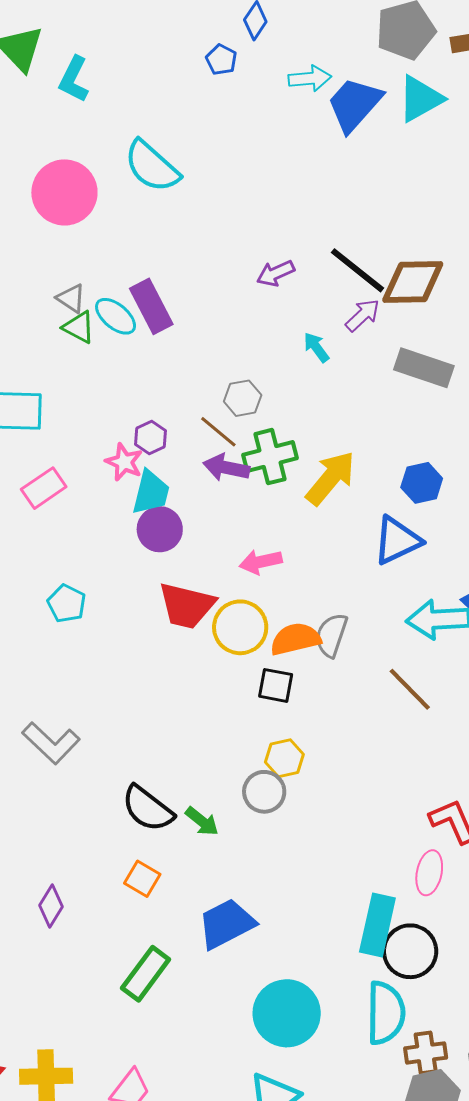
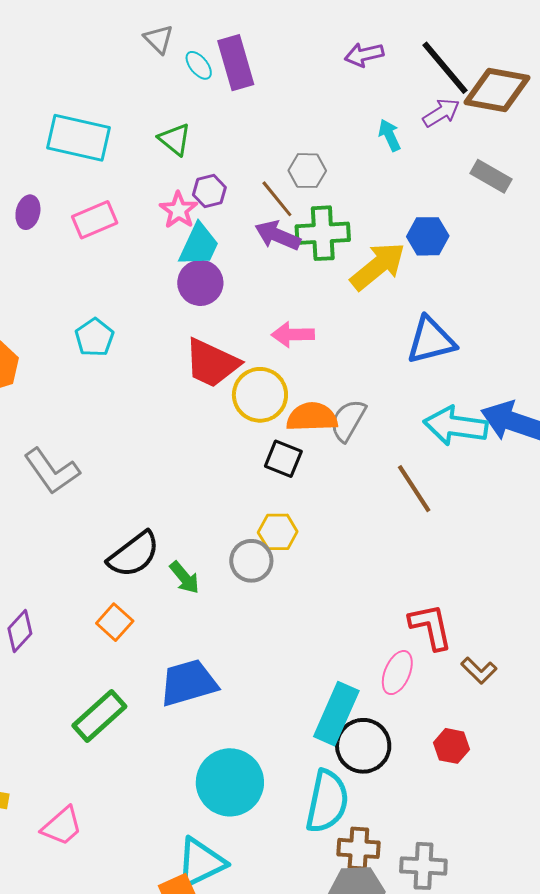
cyan ellipse: (116, 316) -> (199, 65), size x0.7
green triangle: (79, 327) -> (175, 139), moved
gray rectangle: (424, 368) -> (491, 176), size x0.7
blue hexagon: (422, 483) -> (428, 236), moved
black semicircle: (148, 809) -> (134, 554), turned -86

